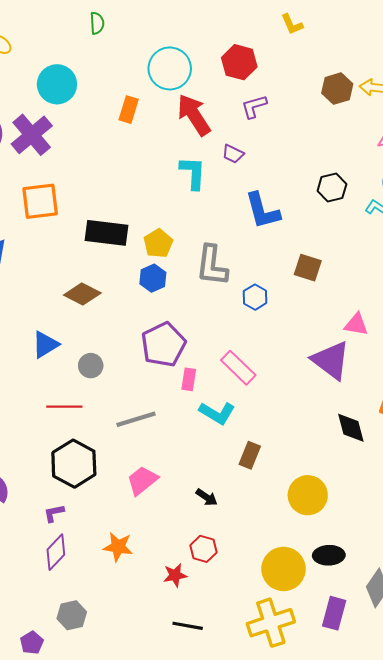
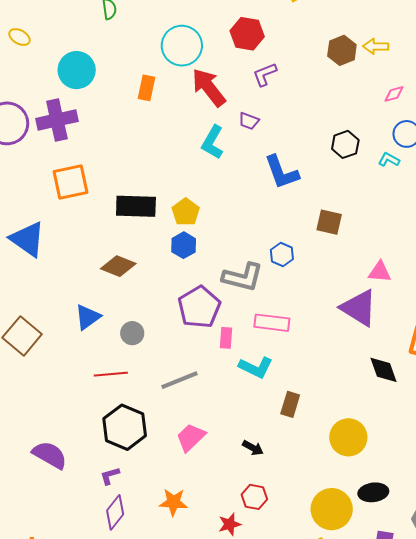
purple cross: (32, 135) -> (57, 120), turned 33
cyan L-shape: (193, 173) -> (213, 142), turned -148
gray L-shape: (212, 266) -> (243, 277), moved, turned -78
pink rectangle: (238, 368) -> (272, 323), turned -32

